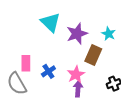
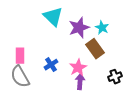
cyan star: (109, 34) -> (102, 28), moved
brown rectangle: (93, 55) -> (95, 49), turned -60
pink rectangle: (26, 63) -> (20, 56), moved

